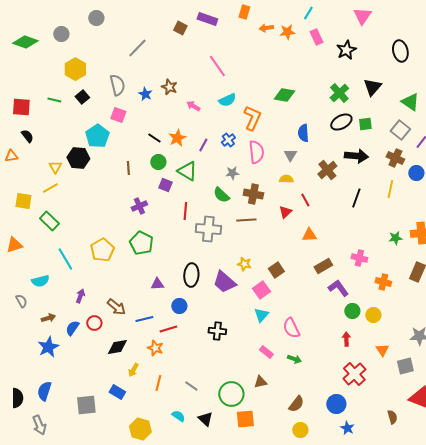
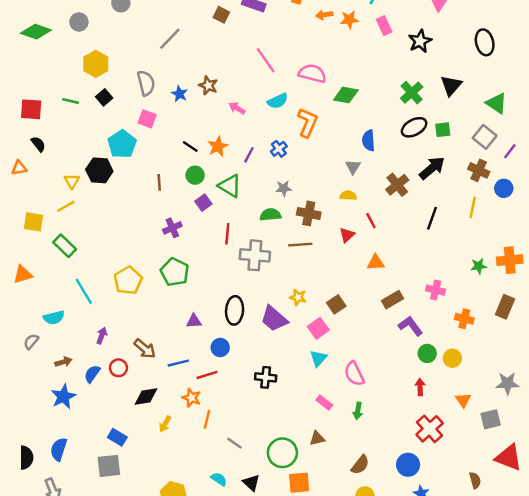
pink semicircle: (256, 152) -> (312, 73), moved, turned -70
black arrow: (356, 156) -> (432, 168), turned -45
purple square: (165, 185) -> (203, 203), turned 32
green semicircle: (221, 195) -> (270, 215), turned 132
gray semicircle: (21, 301) -> (31, 341), turned -112
green arrow: (294, 359) -> (358, 411), turned 80
orange line: (158, 383) -> (207, 419), moved
blue rectangle: (117, 392) -> (117, 437), moved

